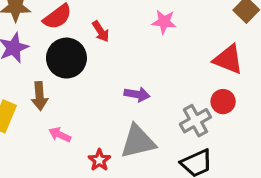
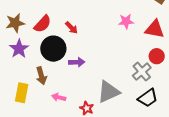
pink star: (164, 22) -> (126, 21), moved
purple arrow: (137, 94) -> (77, 62), moved

